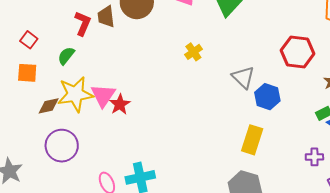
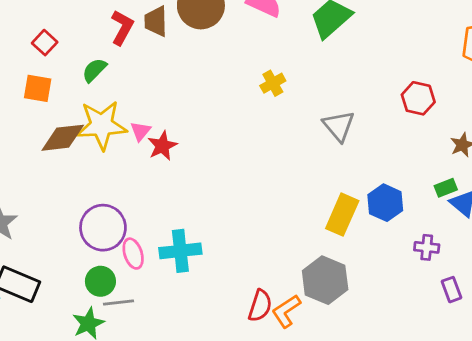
red hexagon: (298, 52) -> (418, 98), size x0.7
pink triangle: (103, 96) -> (140, 131), size x0.6
blue hexagon: (267, 97) -> (385, 203), moved
brown diamond: (49, 106) -> (63, 138), size x1.4
purple circle: (62, 146) -> (103, 228), moved

